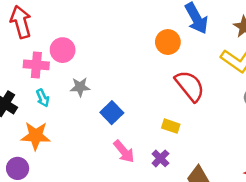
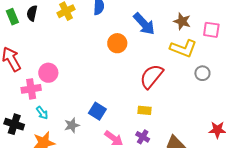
orange circle: (168, 42) -> (117, 43), moved
red semicircle: (190, 86) -> (151, 76), turned -88
gray star: (80, 87) -> (72, 125), moved

